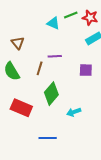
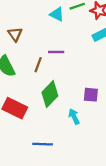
purple square: (86, 70) -> (91, 95), moved
cyan arrow: (74, 112) -> (74, 117), turned 80

